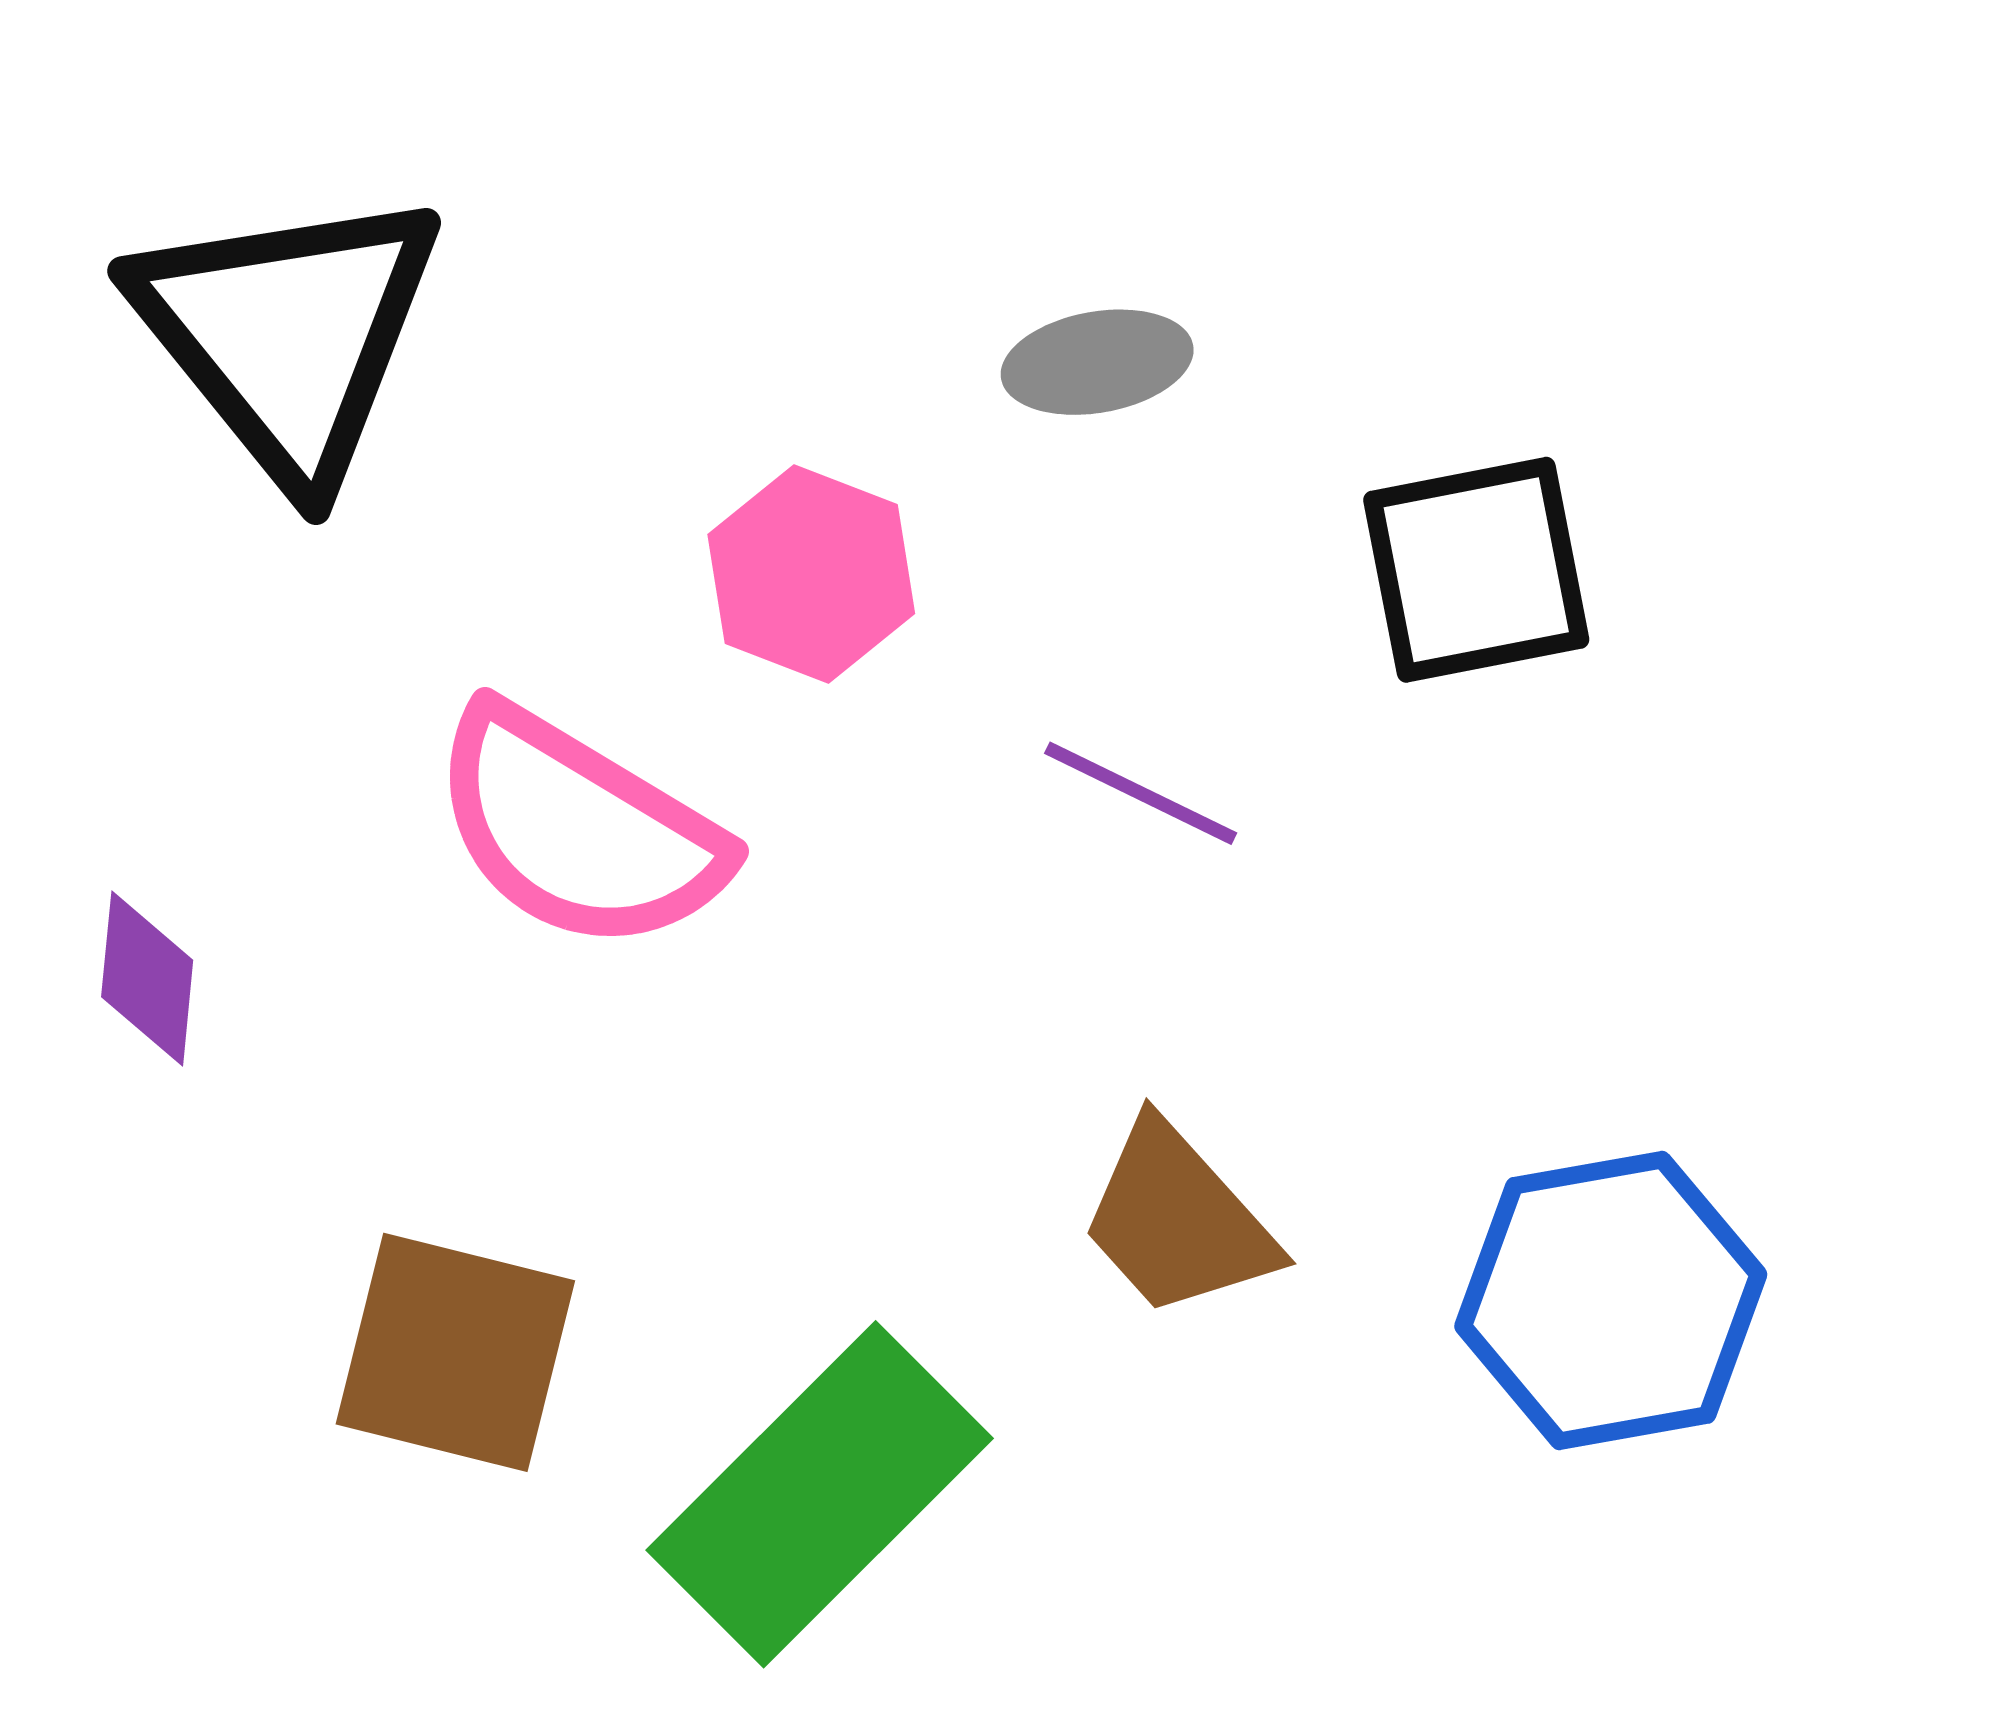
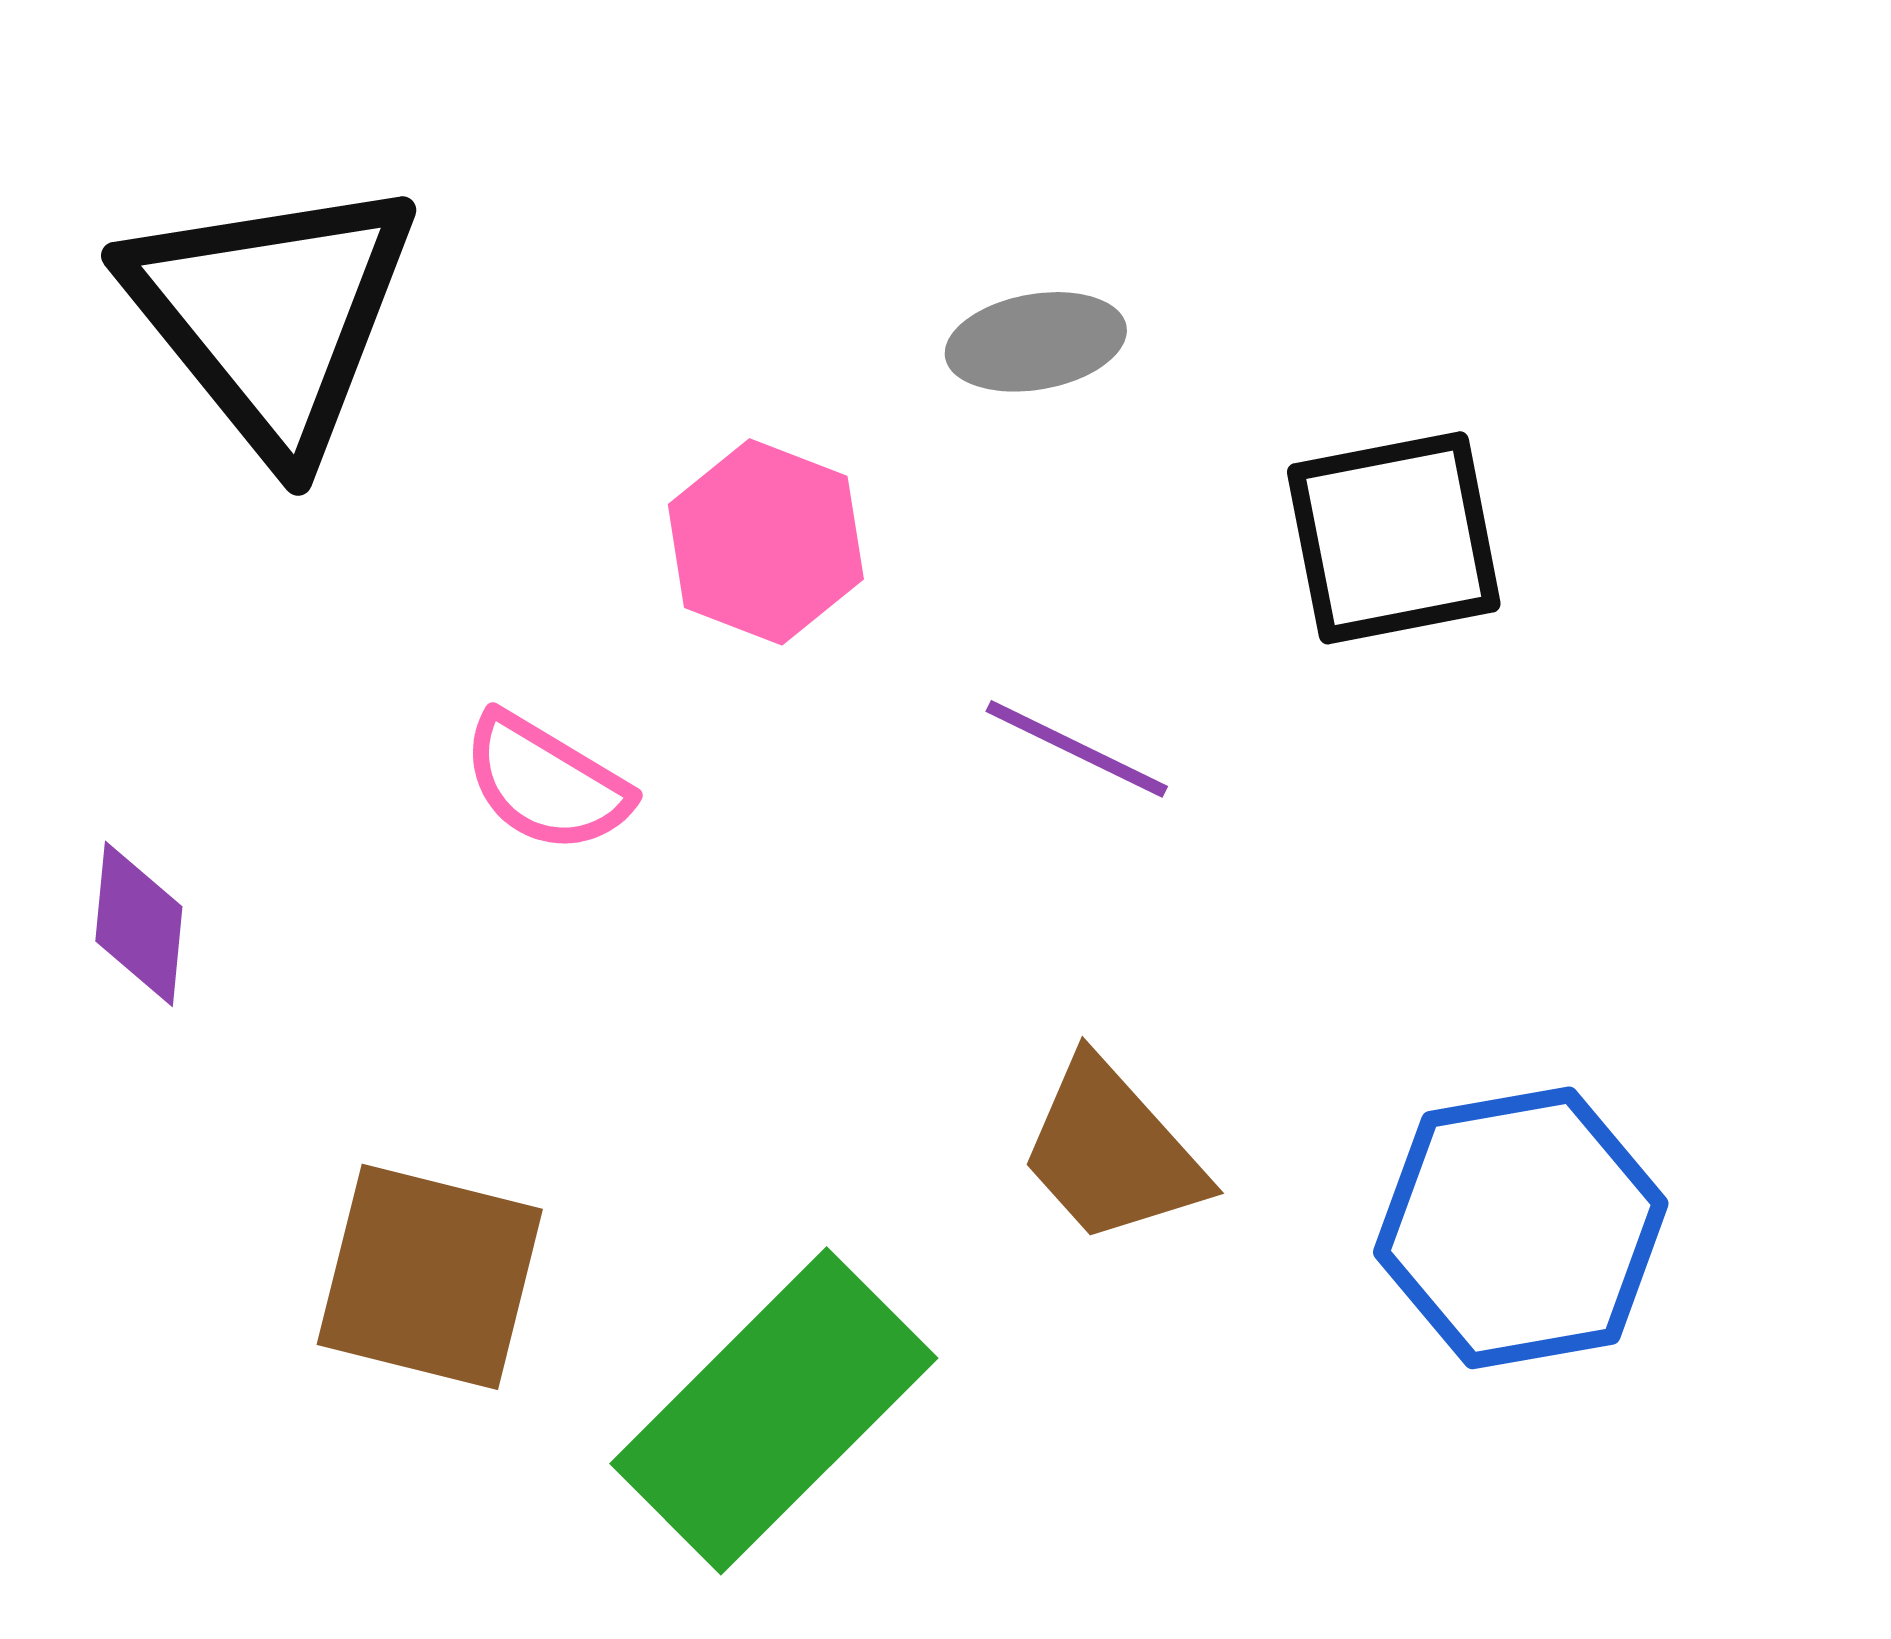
pink semicircle: (578, 829) -> (546, 783), size x0.6

